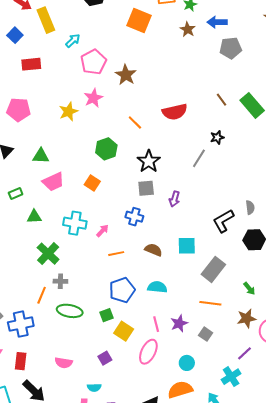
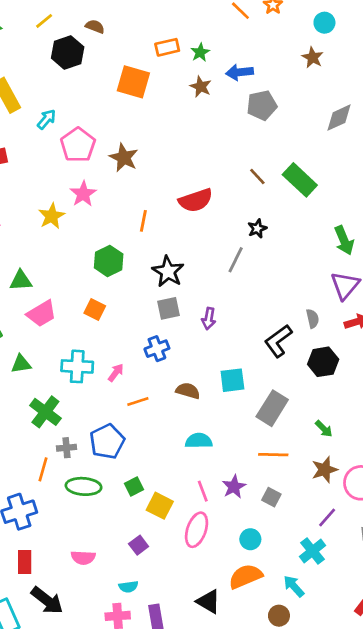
orange line: (135, 122) -> (143, 221), turned 63
blue cross: (134, 217) -> (157, 349), turned -30
blue pentagon: (122, 290) -> (107, 441), moved

